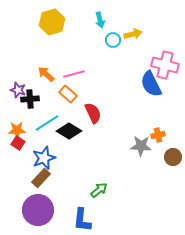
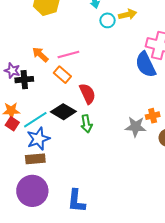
cyan line: (47, 123) -> (35, 120), moved
brown rectangle: (41, 178) -> (35, 159), turned 42
green arrow: (99, 190) -> (86, 124), moved, turned 120

